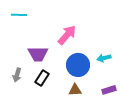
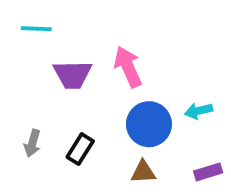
pink arrow: (67, 35) -> (128, 67), turned -65
purple trapezoid: (38, 54) -> (73, 75), moved

